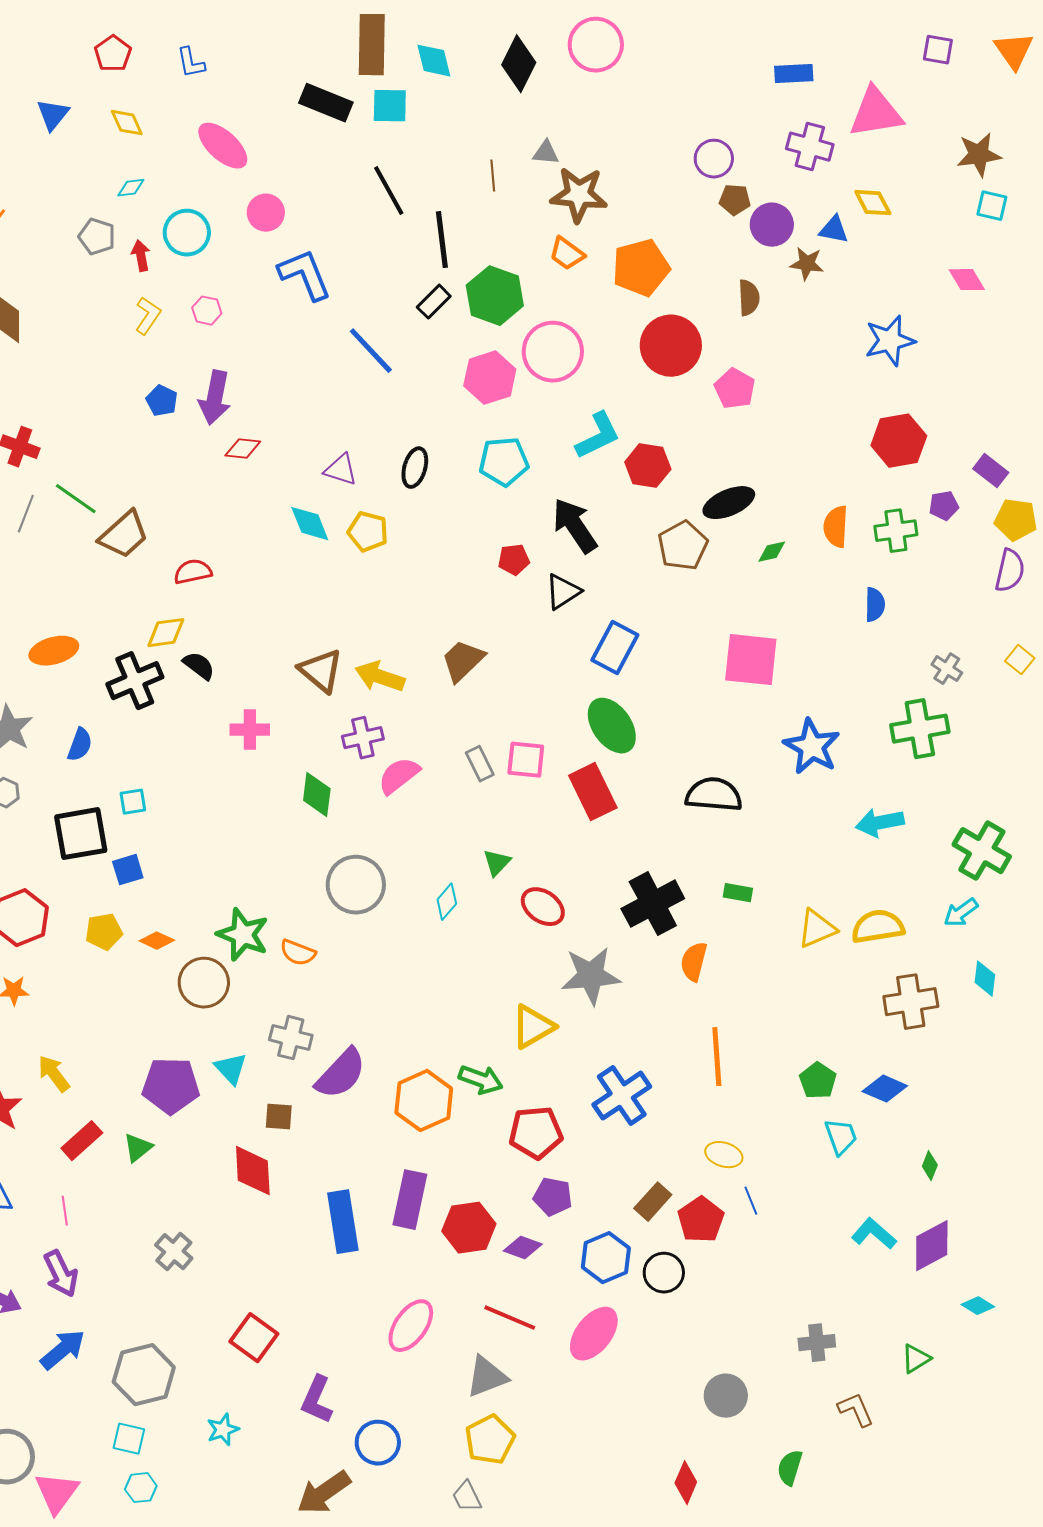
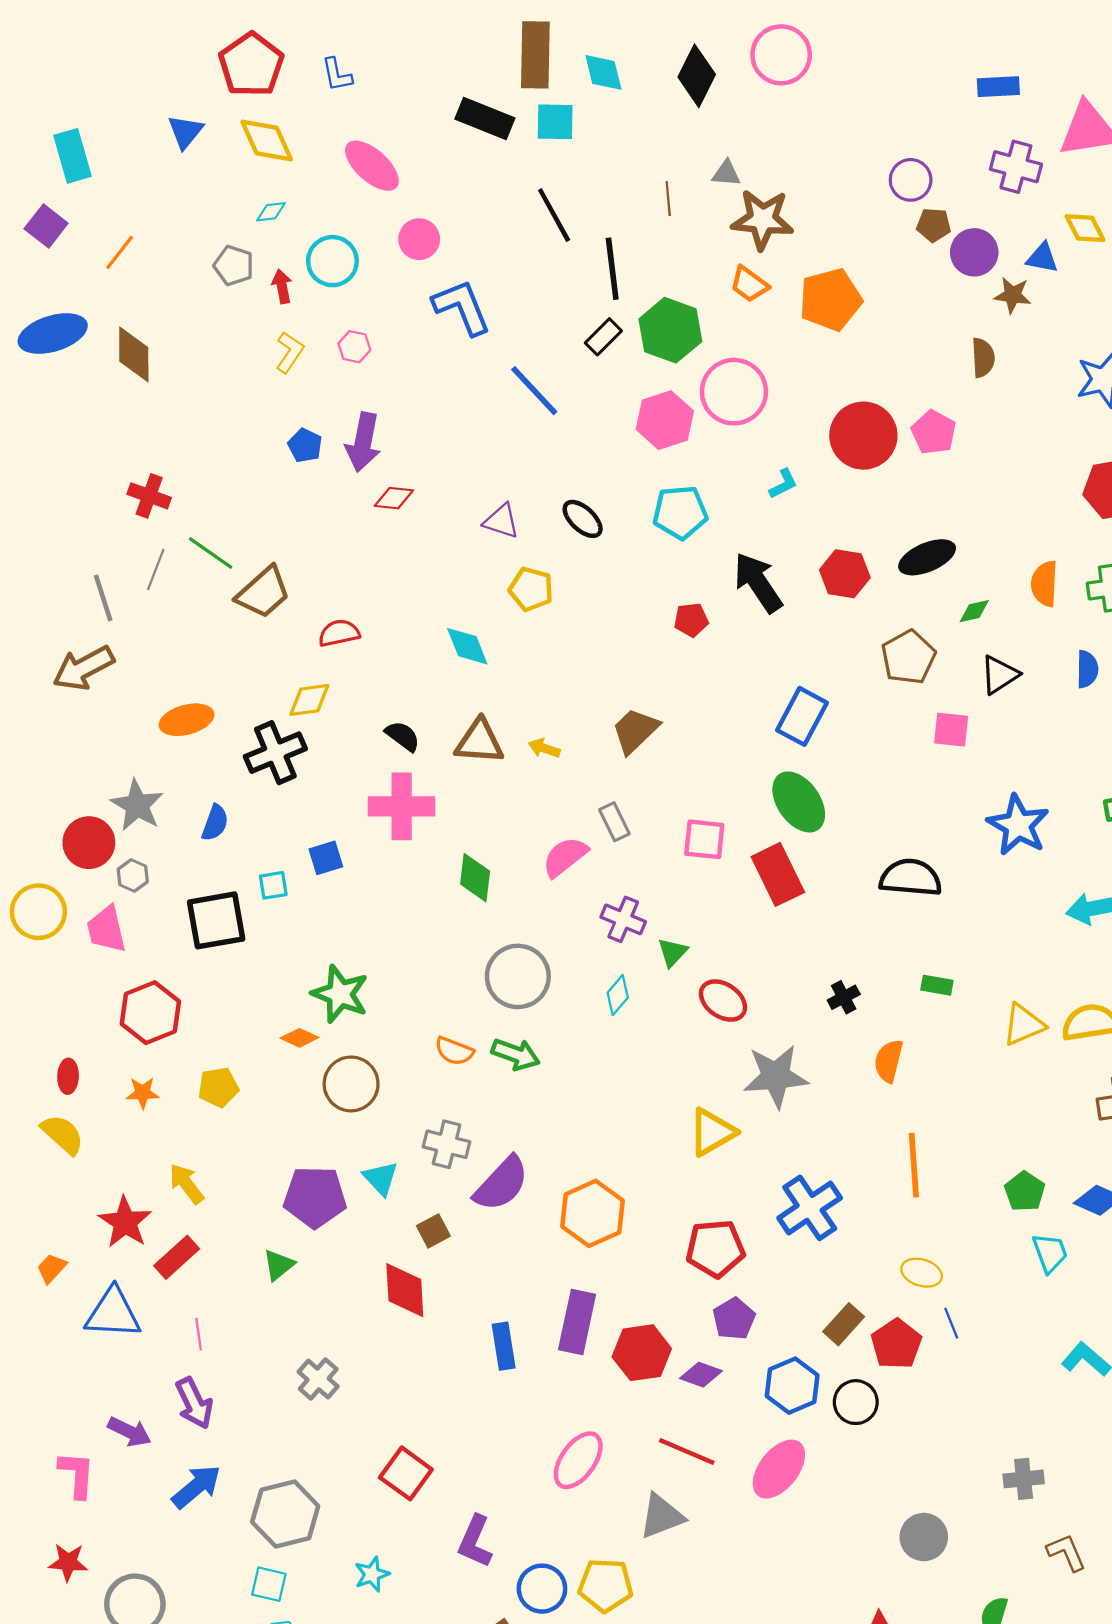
red pentagon: (113, 54) -> (251, 65), size x1.6
yellow diamond: (127, 123) -> (267, 140), size x1.5
brown semicircle: (749, 298) -> (983, 358), moved
red circle: (671, 346) -> (863, 436), moved
cyan L-shape: (598, 436) -> (783, 484), size x0.6
red hexagon: (648, 466) -> (845, 574), moved
black ellipse: (415, 468) -> (583, 519), turned -63
cyan diamond: (310, 524) -> (467, 646), moved
brown pentagon: (683, 546) -> (908, 657), moved
black triangle: (563, 592) -> (999, 675), moved
pink square: (751, 660) -> (951, 730), size x0.6
black semicircle: (199, 666) -> (403, 736), moved
brown triangle: (321, 671) -> (479, 742), turned -36
yellow arrow: (380, 677) -> (544, 748), size x0.6
pink cross: (250, 730) -> (402, 806), size x1.5
purple cross: (363, 738) -> (623, 919), moved, turned 36
gray rectangle: (480, 764) -> (614, 822), moved
blue square: (128, 870) -> (326, 858), moved
black cross: (653, 904) -> (844, 997), size x0.5
yellow pentagon: (104, 932) -> (218, 1087), moved
green star: (243, 935) -> (340, 994), moved
green arrow: (481, 1080) -> (516, 1054), moved
brown square: (279, 1117) -> (433, 1231), turned -32
red rectangle: (82, 1141) -> (177, 1257), moved
purple pentagon: (553, 1197) -> (734, 1319), turned 30
blue rectangle: (343, 1222) -> (504, 1346), size x0.7
yellow pentagon: (490, 1440) -> (606, 1585), moved, turned 30

